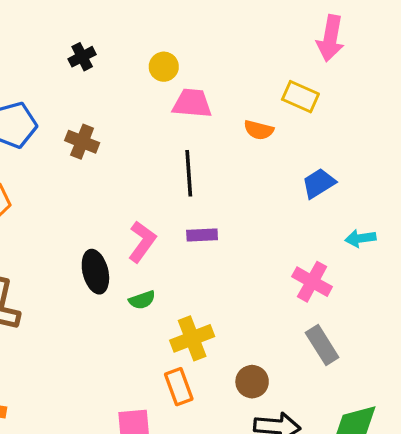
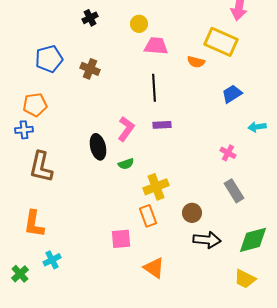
yellow rectangle: (300, 97) -> (221, 42), size x1.5
pink cross: (312, 282) -> (228, 153), size x0.7

